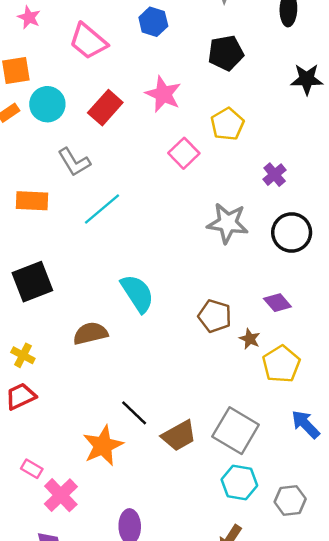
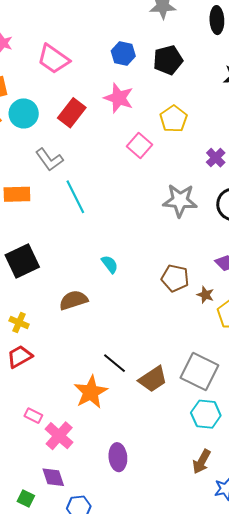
blue hexagon: (153, 22) -> (123, 53), moved
cyan line: (102, 209) -> (75, 197), turned -72
cyan semicircle: (137, 293) -> (110, 264), size x0.6

